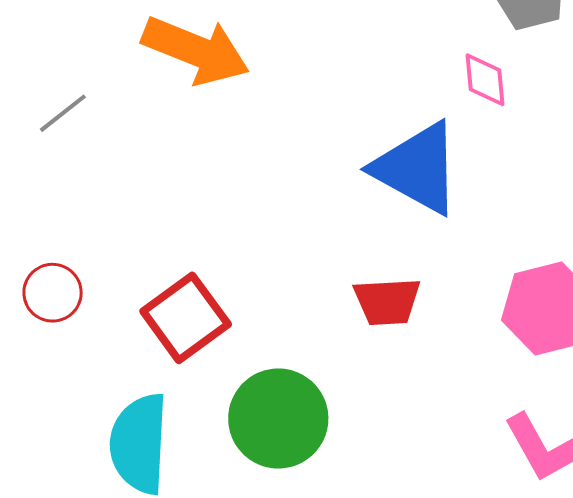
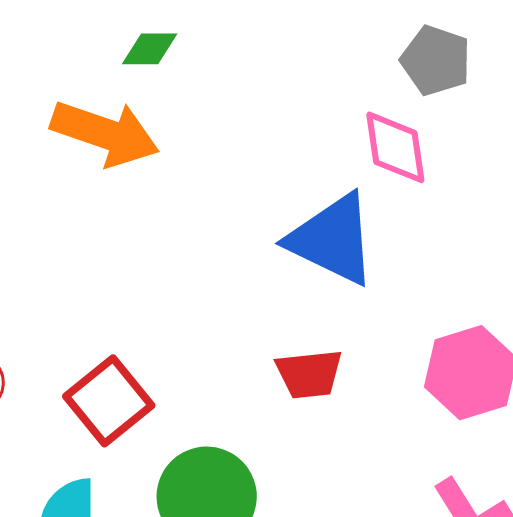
pink diamond: (485, 80) -> (395, 147), size x1.4

